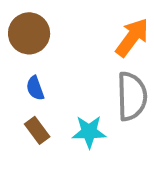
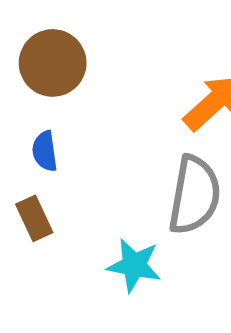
cyan star: (89, 132) -> (134, 265), moved

